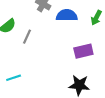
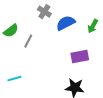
blue semicircle: (67, 15) -> (66, 23), turned -30

